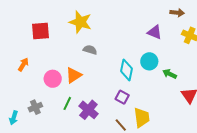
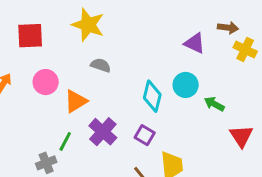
brown arrow: (177, 13) -> (228, 28), moved
pink circle: (53, 79) -> (46, 82), moved
gray cross: (35, 107) -> (46, 163), moved
purple cross: (88, 110) -> (103, 132), moved

